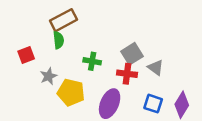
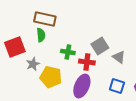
brown rectangle: (63, 20) -> (45, 19), turned 40
red square: (26, 55) -> (15, 47), size x1.5
red cross: (127, 74) -> (87, 62), moved

